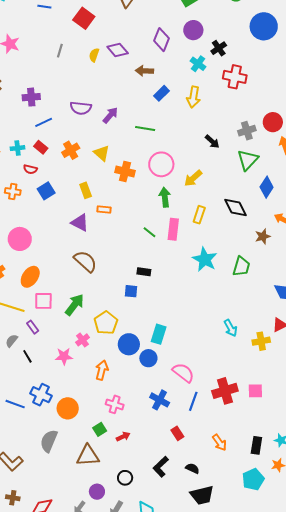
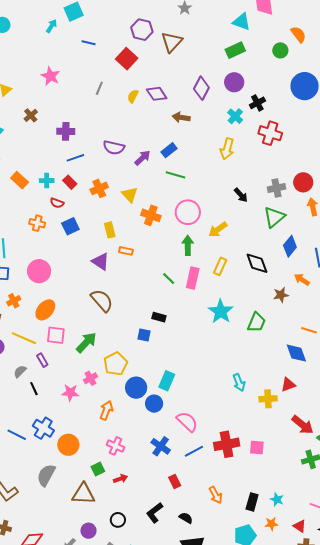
blue rectangle: (161, 93) -> (169, 150), moved
blue line: (193, 401) -> (194, 451), turned 36

